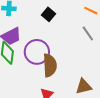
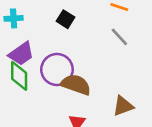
brown semicircle: (50, 65) -> (76, 85), turned -60

